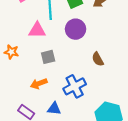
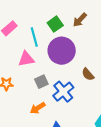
purple circle: (76, 29) -> (62, 51), size x1.4
blue cross: (75, 86) -> (63, 92), moved

